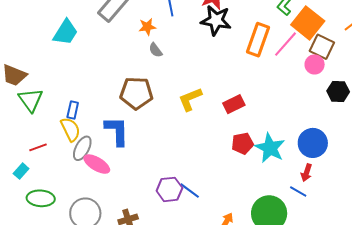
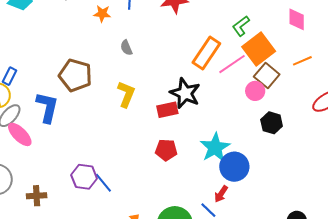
black star: (216, 20) -> (185, 93), moved
gray semicircle: (156, 50) -> (126, 48), moved
yellow L-shape: (190, 99) -> (126, 94), turned 120
cyan star: (270, 148) -> (215, 147), moved

